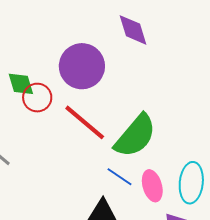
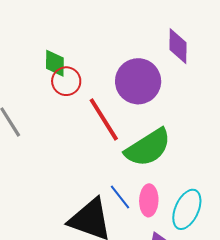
purple circle: (82, 66) -> (138, 81), moved
blue line: (119, 177) -> (120, 197), moved

